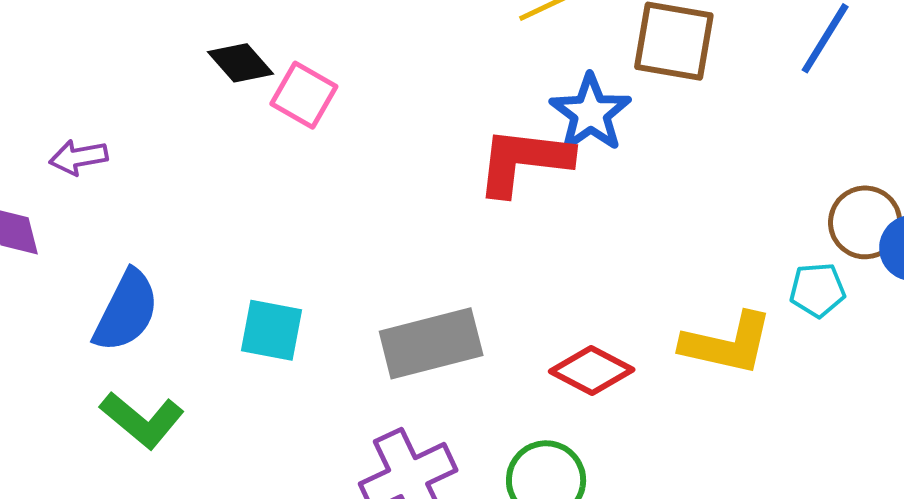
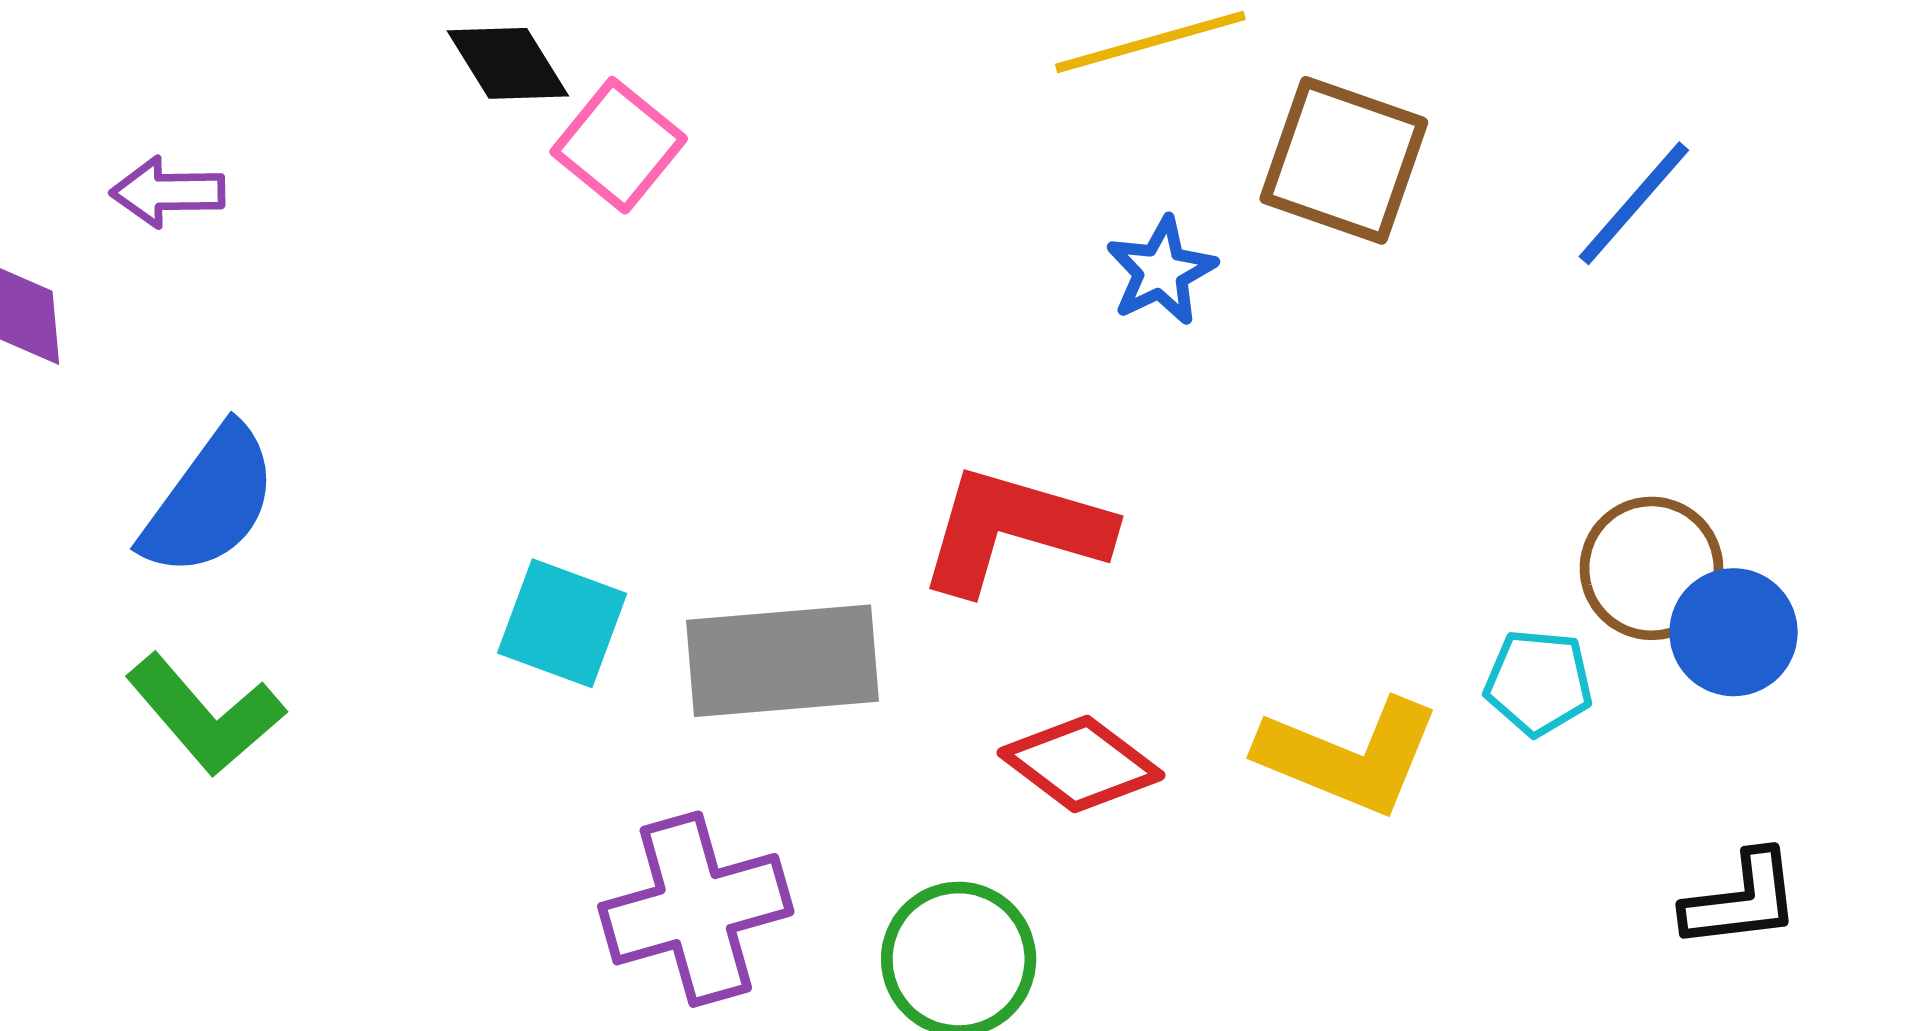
blue star: (590, 113) -> (1161, 271), size x0.7
red L-shape: (524, 161) -> (1014, 530), moved
cyan square: (271, 330) -> (562, 623), moved

